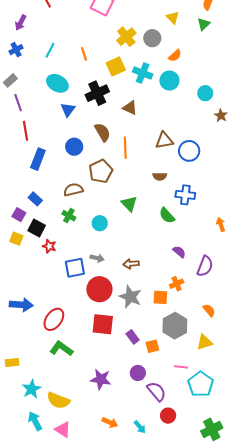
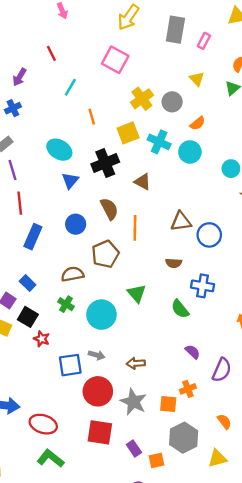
cyan line: (50, 50) -> (70, 87), moved
cyan circle: (100, 223) -> (101, 315), size x1.6
red ellipse: (54, 319) -> (43, 424), turned 70

